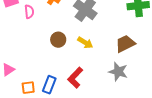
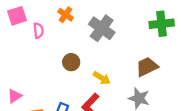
yellow arrow: (85, 43) -> (102, 78), moved

